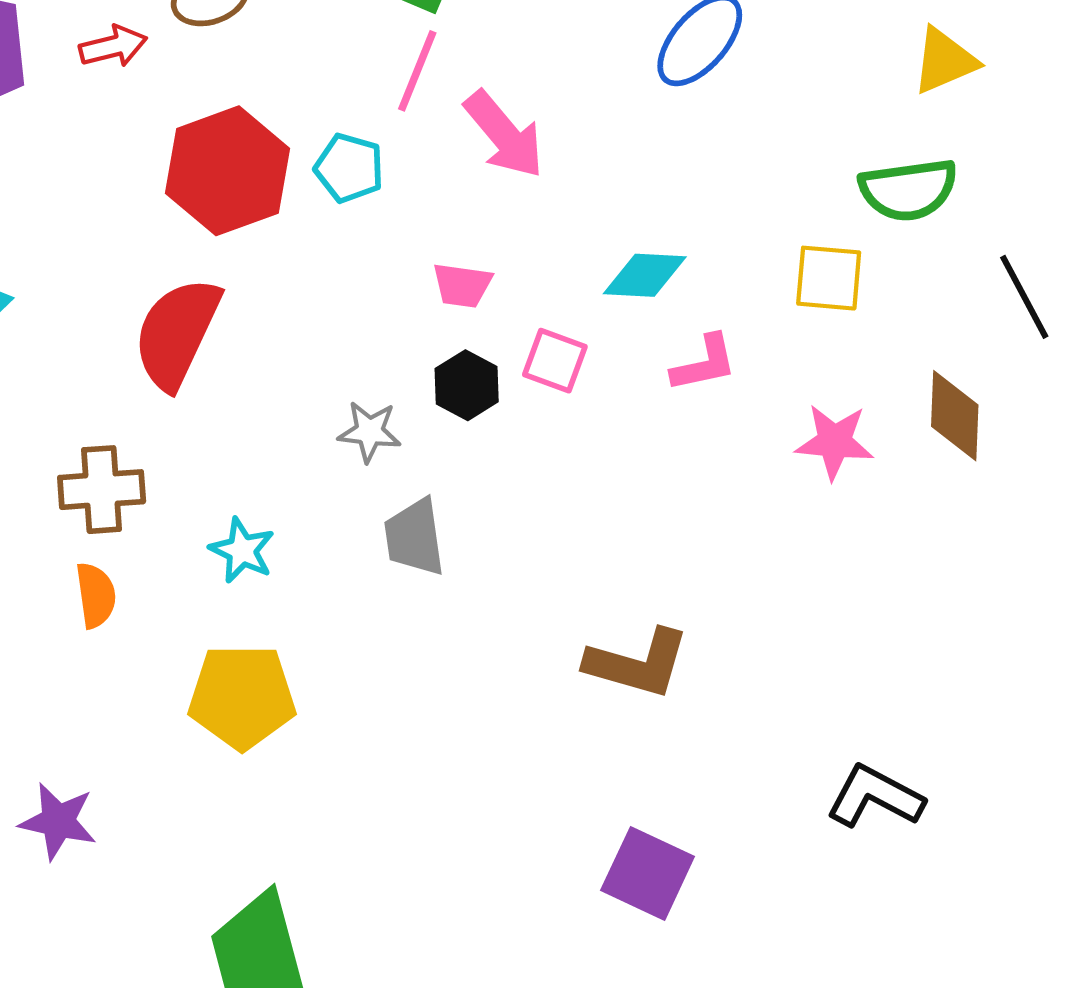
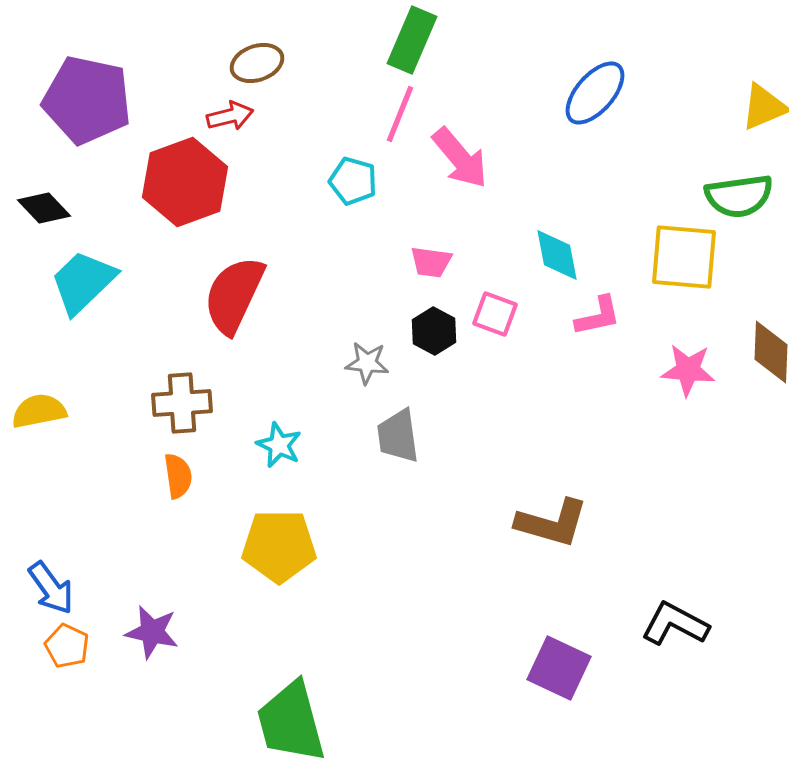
red arrow: (113, 46) -> (230, 116), moved
red hexagon: (228, 171) -> (185, 182), moved
cyan diamond: (645, 275) -> (557, 255), turned 76
yellow square: (829, 278) -> (684, 257), size x1.4
black L-shape: (875, 797) -> (675, 624), moved

